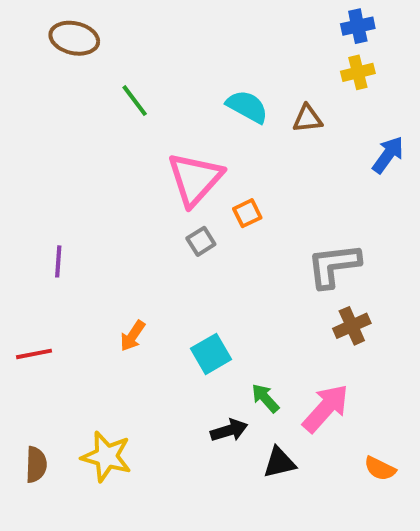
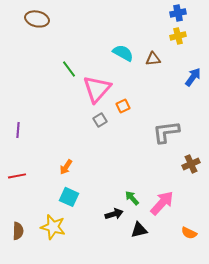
green line: (135, 101) -> (69, 69), moved
purple line: (58, 261) -> (18, 130), moved
brown cross: (352, 326) -> (191, 164), moved
cyan square: (211, 354) -> (69, 197), moved, turned -36

